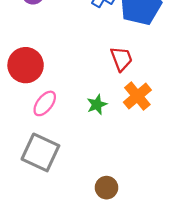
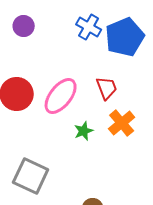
pink ellipse: (45, 103) -> (61, 96), moved, size x1.5

